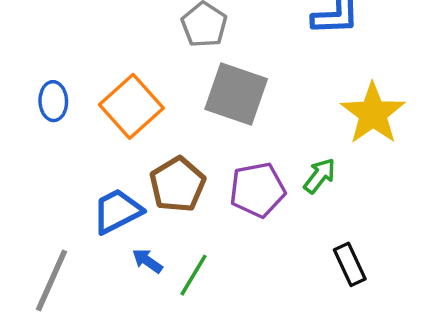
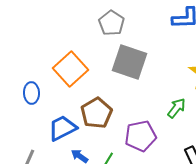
blue ellipse: (53, 101) -> (31, 93), moved
purple pentagon: (257, 190) -> (140, 136), moved

